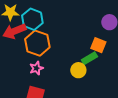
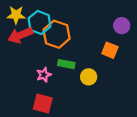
orange hexagon: (37, 43) -> (57, 34), moved
green rectangle: (89, 58) -> (66, 64), moved, turned 42

